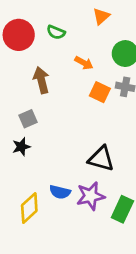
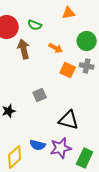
orange triangle: (101, 16) -> (69, 13), turned 32
brown arrow: (41, 80) -> (24, 49), moved
gray square: (28, 119) -> (40, 95), moved

